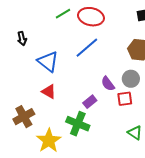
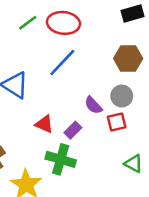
red triangle: (49, 92) -> (44, 124), moved

